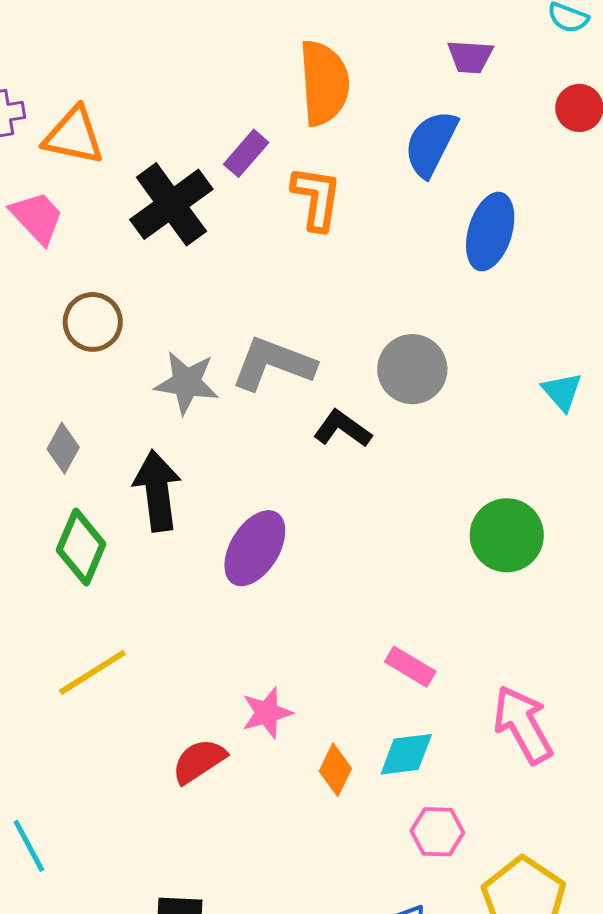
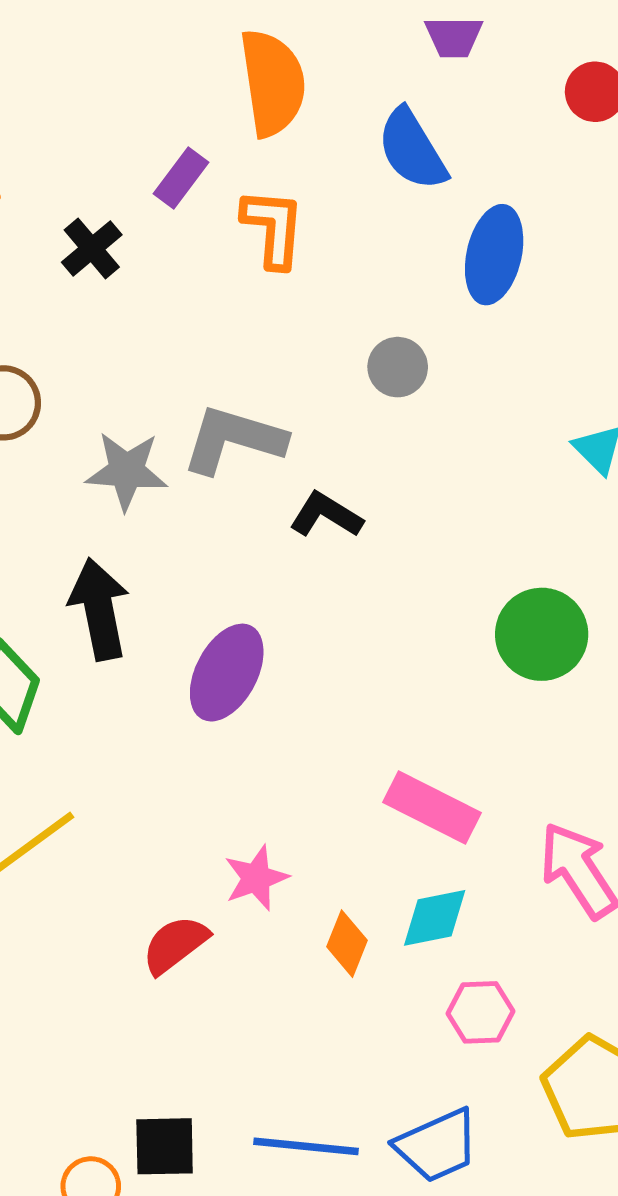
blue semicircle: (431, 144) -> (412, 149), turned -54
black cross: (171, 204) -> (92, 248), size x0.6
gray circle: (412, 369) -> (398, 367), moved, size x0.7
pink rectangle: (410, 667) -> (432, 807), size x1.5

